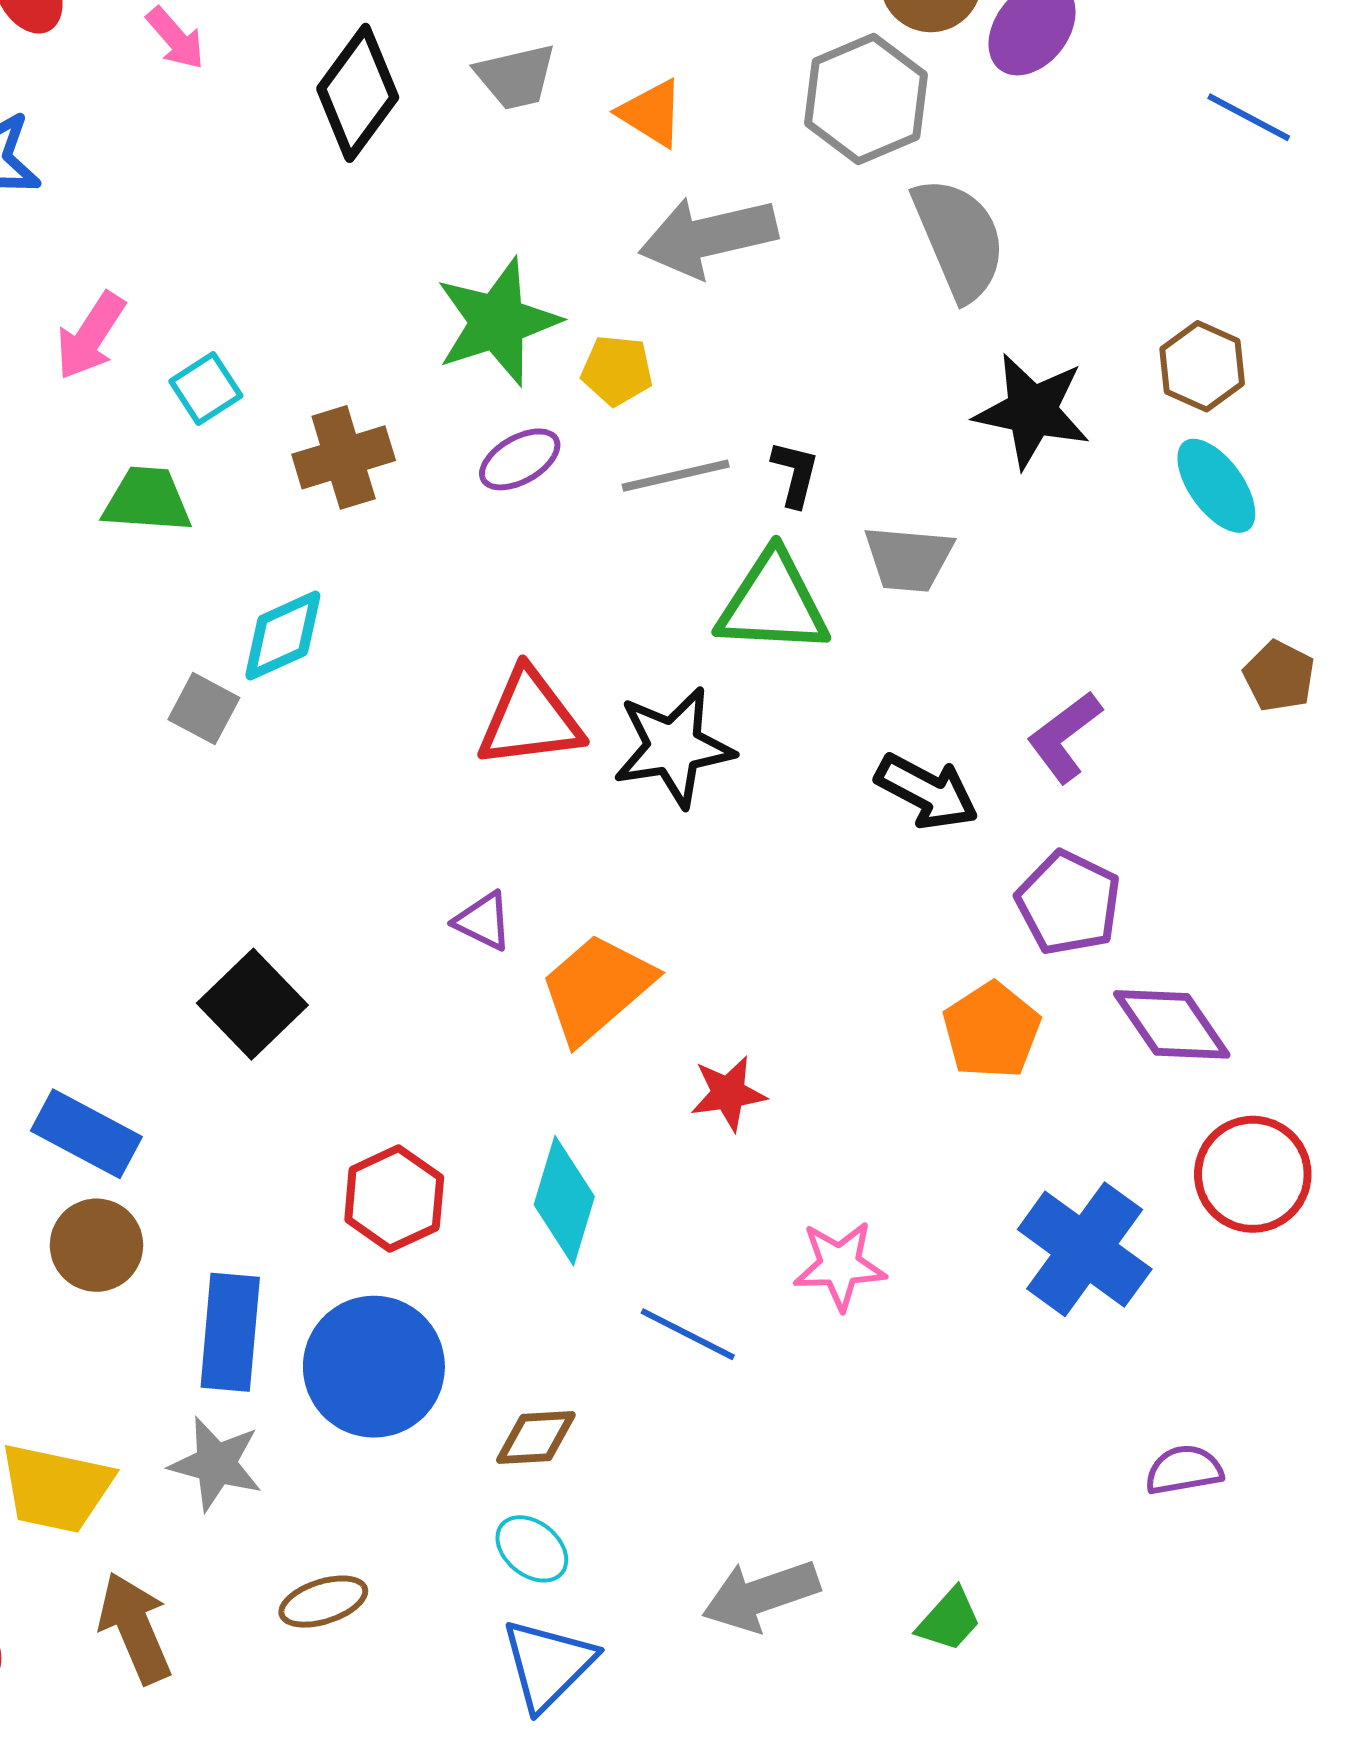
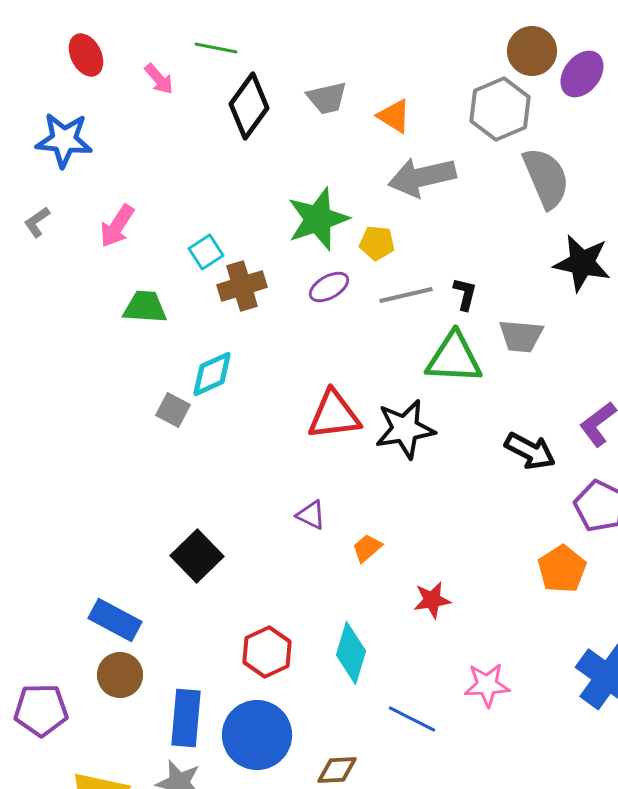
cyan square: (206, 389) -> (206, 252), moved
orange trapezoid: (597, 988) -> (367, 548), size x0.5

